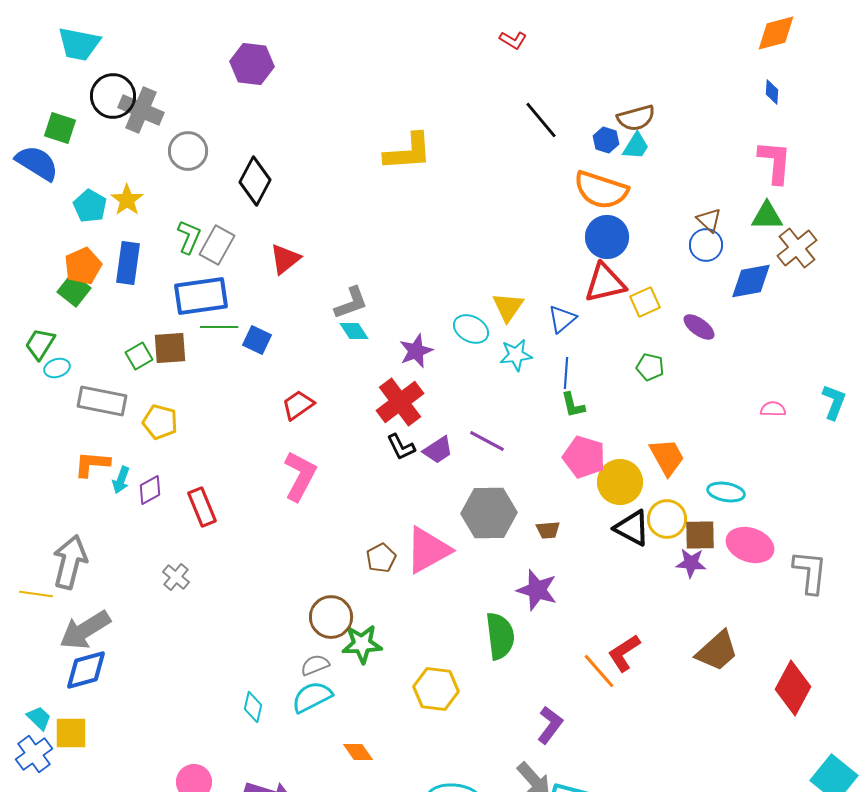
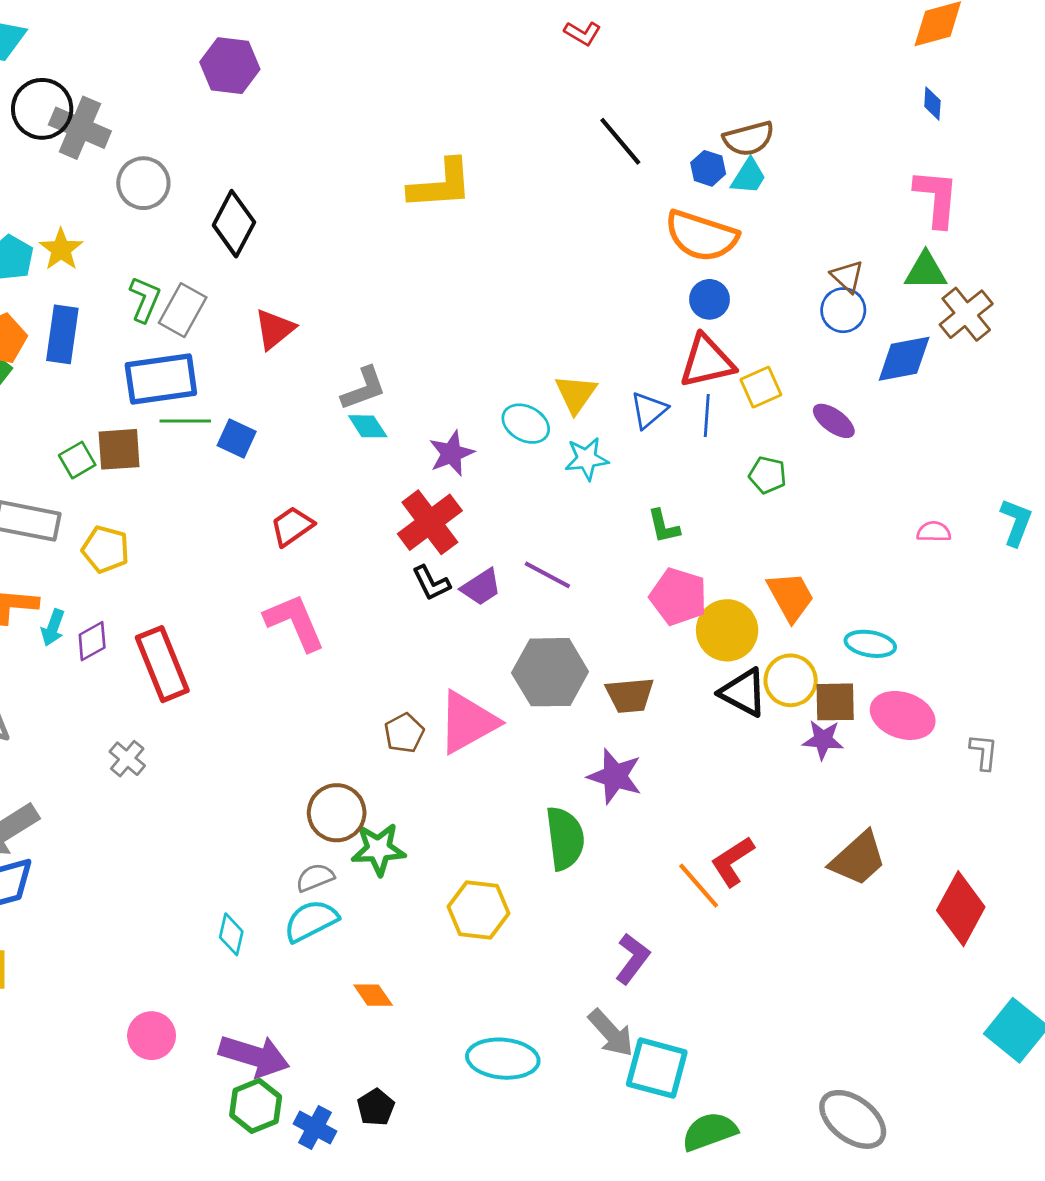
blue circle: (607, 237) -> (709, 299), size x0.7
blue line: (566, 373) -> (707, 416), moved
pink L-shape: (300, 476) -> (295, 622), turned -51
red rectangle: (202, 507) -> (162, 664), size x1.4
brown trapezoid: (548, 530) -> (630, 695), size x1.5
gray L-shape: (810, 572) -> (984, 752), size x0.6

